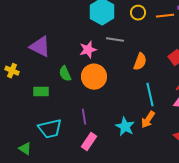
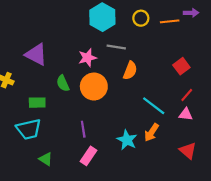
orange semicircle: (140, 62) -> (130, 70), moved
cyan line: (150, 95) -> (154, 106), turned -40
cyan trapezoid: (50, 129) -> (29, 129), moved
green triangle: (25, 149) -> (46, 159), moved

